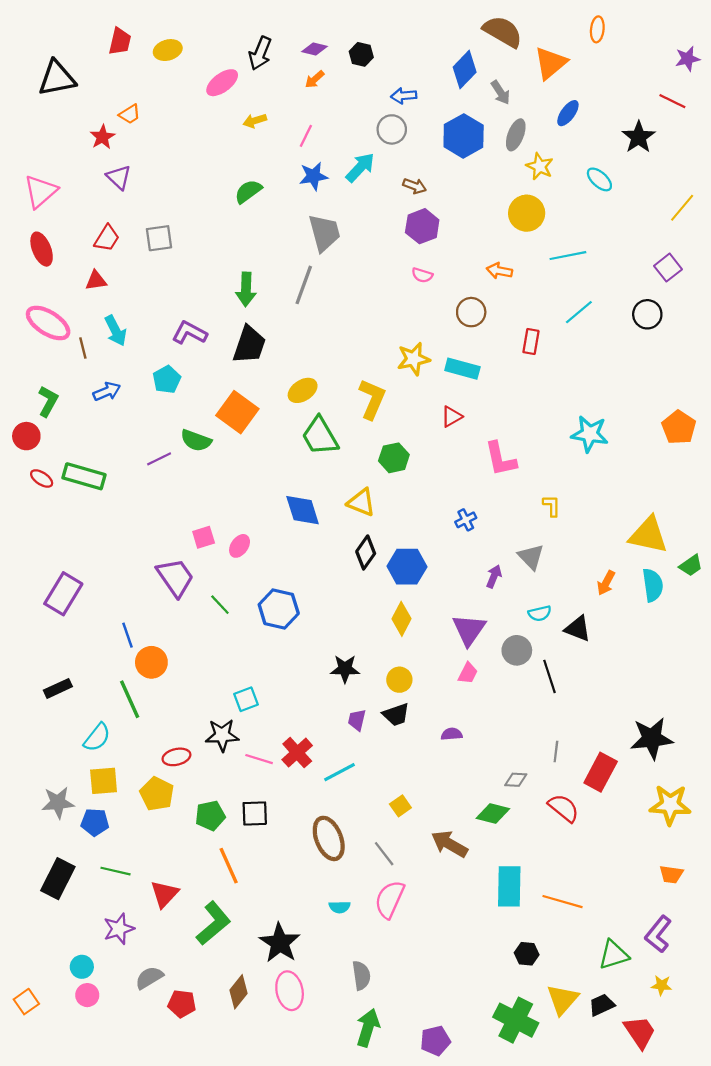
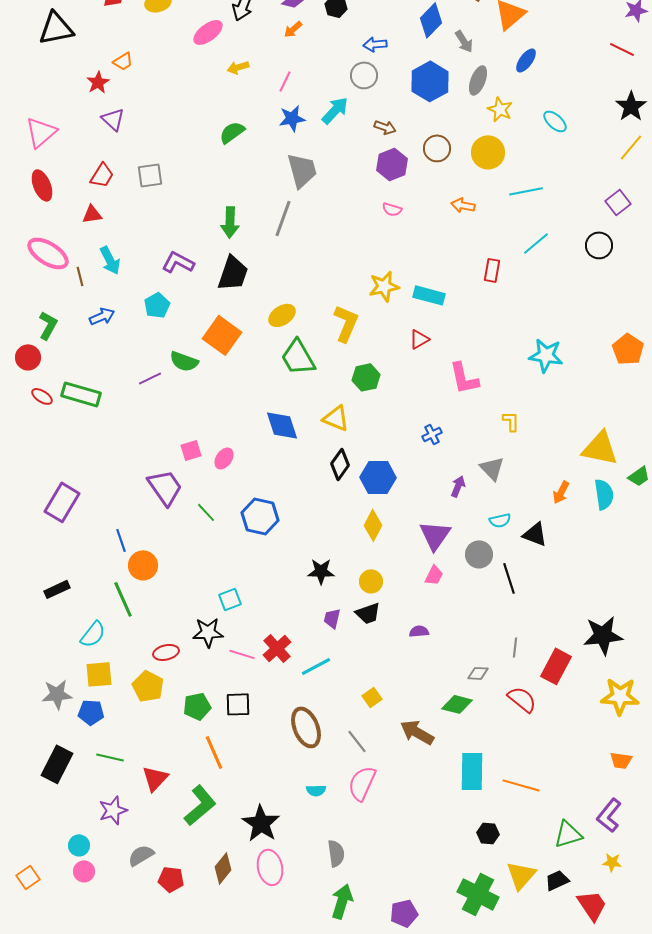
black star: (639, 137) -> (631, 106), moved
brown circle: (471, 312) -> (437, 148), moved

